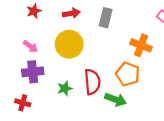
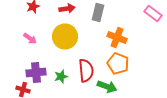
orange cross: (141, 45) -> (117, 38), moved
purple cross: (33, 72) -> (36, 72), moved

